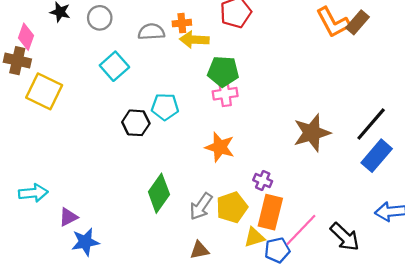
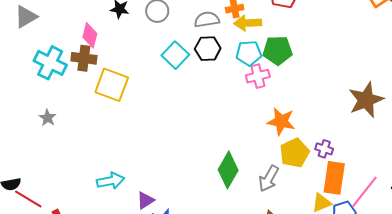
pink cross: (225, 94) -> (258, 76), moved
cyan pentagon: (165, 107) -> (249, 53), moved
black hexagon: (136, 123) -> (208, 49), moved
yellow pentagon: (232, 207) -> (294, 153), moved

